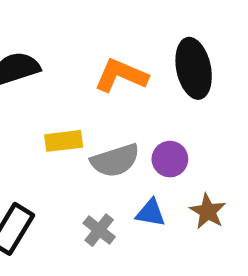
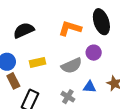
yellow rectangle: (64, 141) -> (37, 62), moved
purple circle: (170, 159) -> (94, 53), moved

